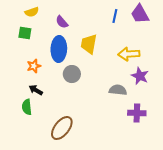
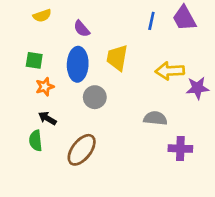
green square: (25, 33) -> (34, 60), moved
purple star: (140, 76) -> (197, 88), moved, turned -30
brown ellipse: (62, 128) -> (82, 150), moved

